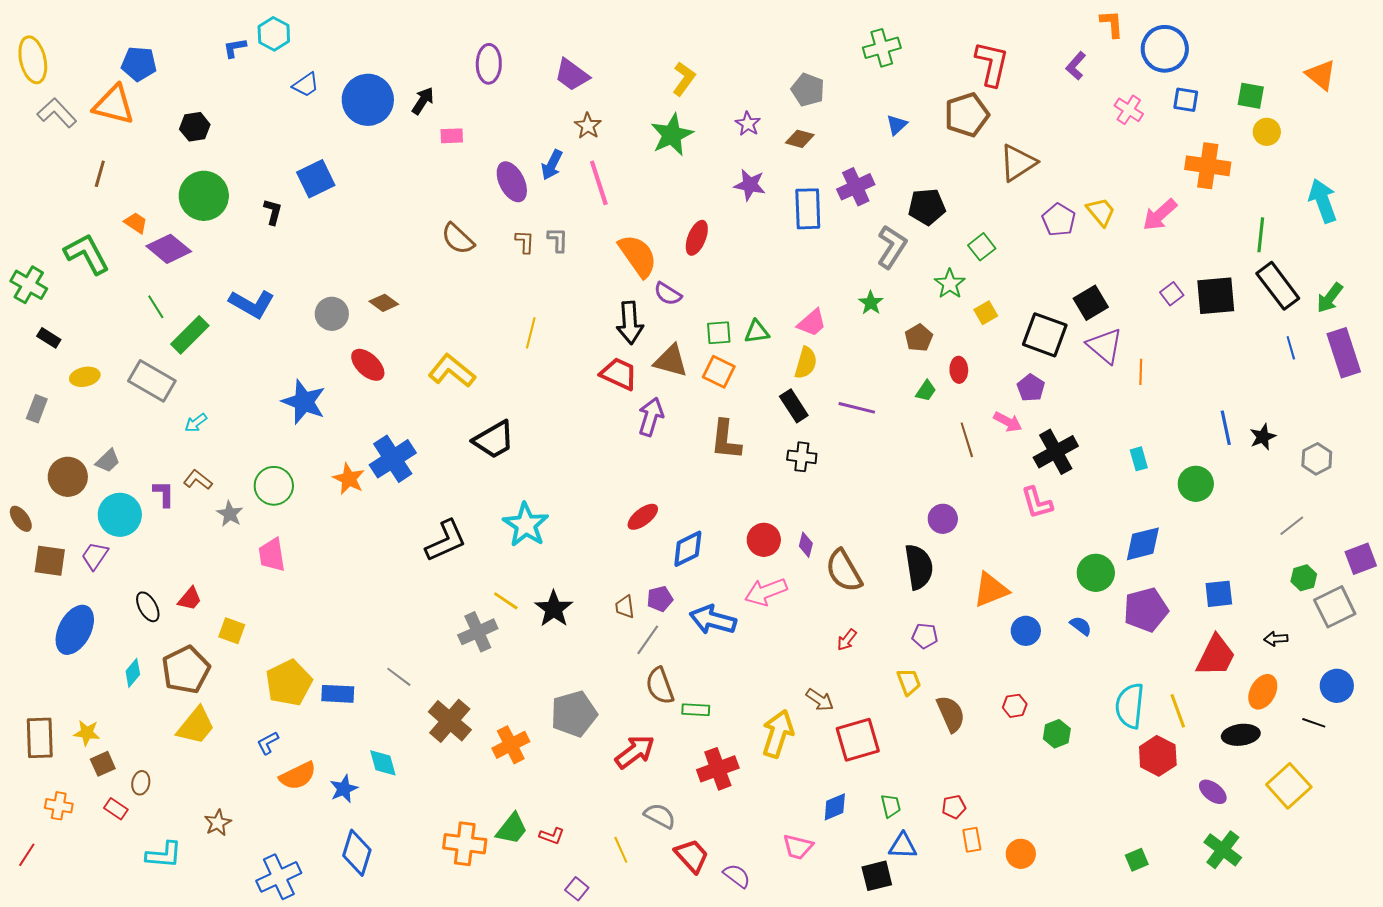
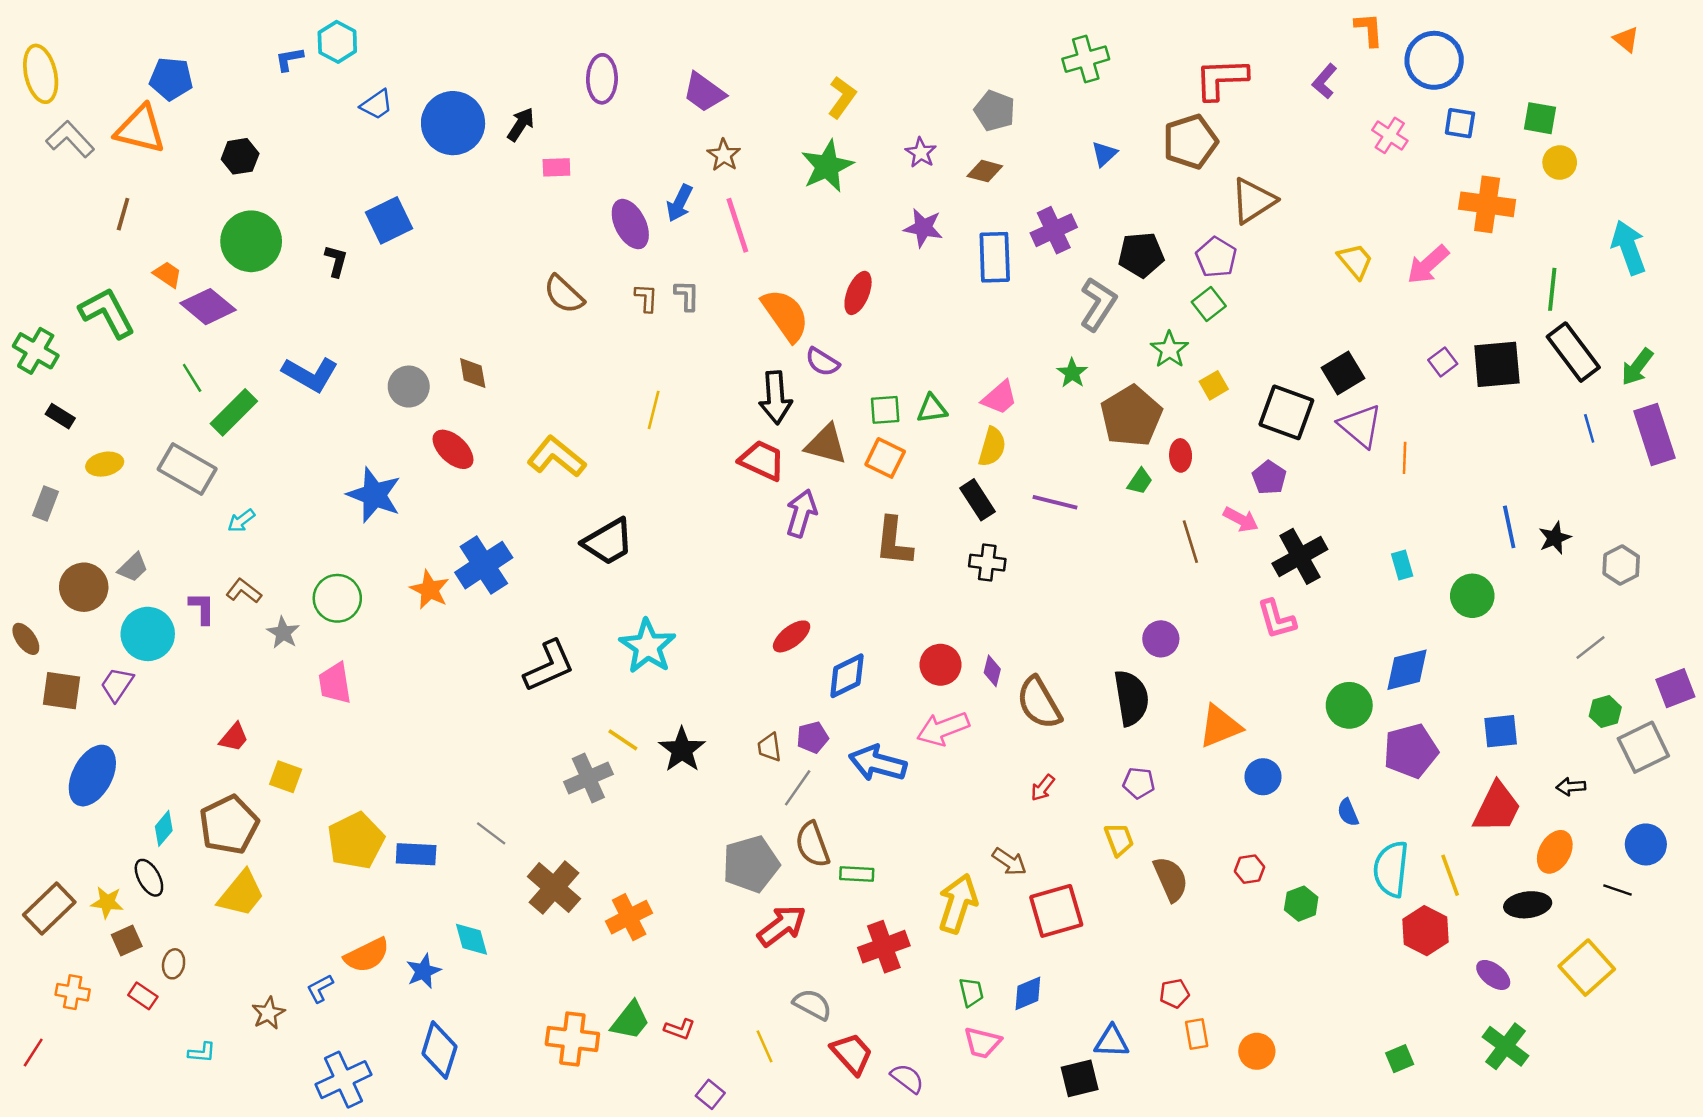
red L-shape: (992, 64) -> (1221, 79), turned -105
orange triangle: (1321, 75) -> (1626, 39), moved, size x0.7
purple pentagon: (1059, 220) -> (1216, 257), moved
brown diamond: (384, 303) -> (473, 373), turned 44
brown pentagon: (919, 338) -> (1131, 416), size x1.8
black ellipse: (148, 607) -> (149, 878), moved
blue semicircle: (1081, 626) -> (1348, 812), moved, turned -150
gray pentagon: (574, 714) -> (751, 864), moved
brown rectangle: (40, 738) -> (49, 908), turned 48
blue L-shape: (268, 743) -> (320, 988), moved
green trapezoid: (891, 806) -> (971, 992), moved
cyan L-shape: (164, 855) -> (202, 1053), size x0.6

